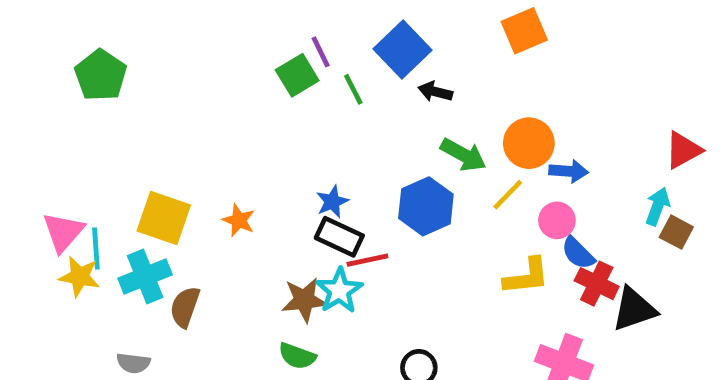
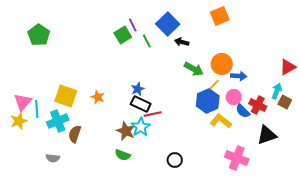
blue hexagon: (426, 206) -> (208, 101), moved
yellow star: (80, 277) -> (19, 121), moved, turned -30
yellow L-shape: (527, 277) -> (221, 121), turned -135
red cross: (597, 284) -> (258, 105), moved
brown star: (304, 300) -> (126, 131), turned 30

